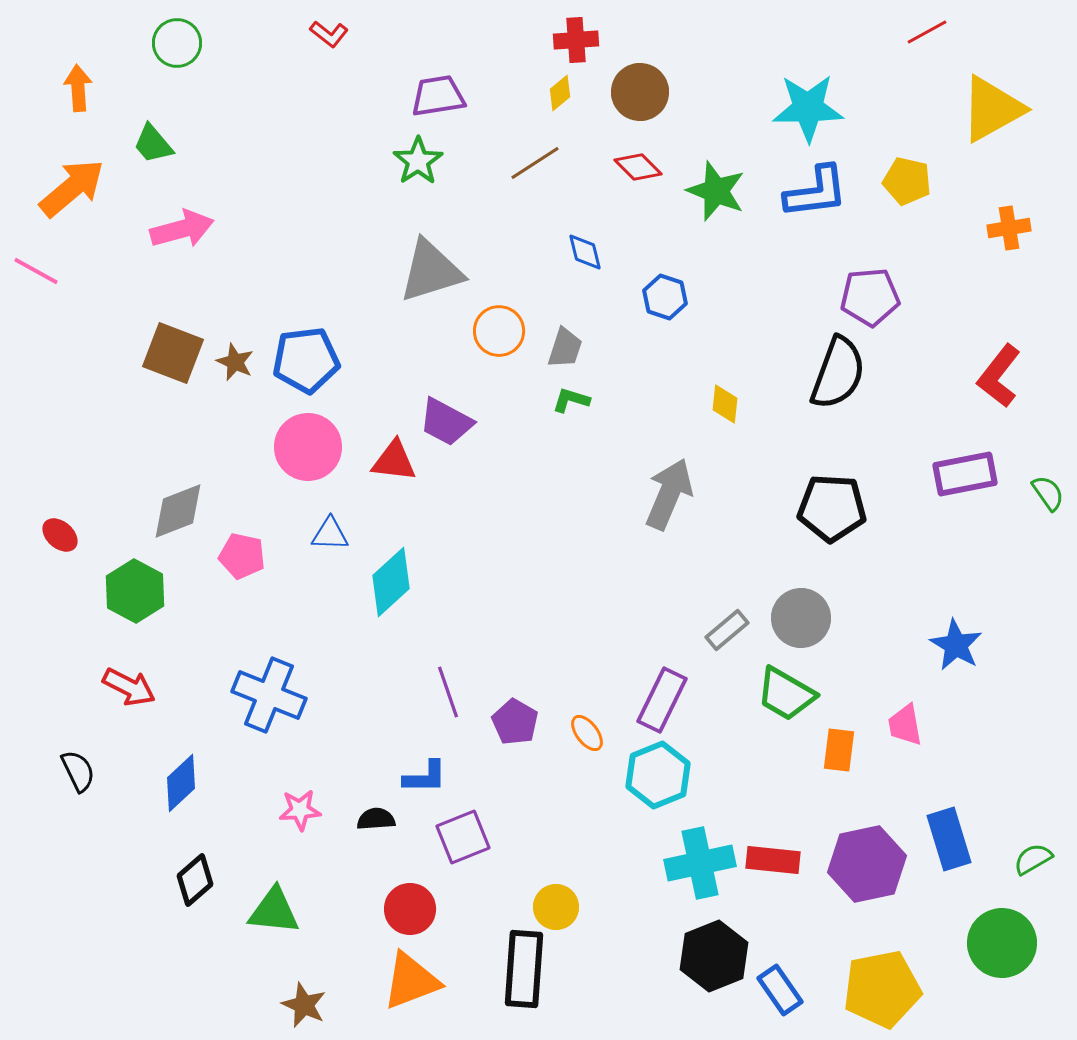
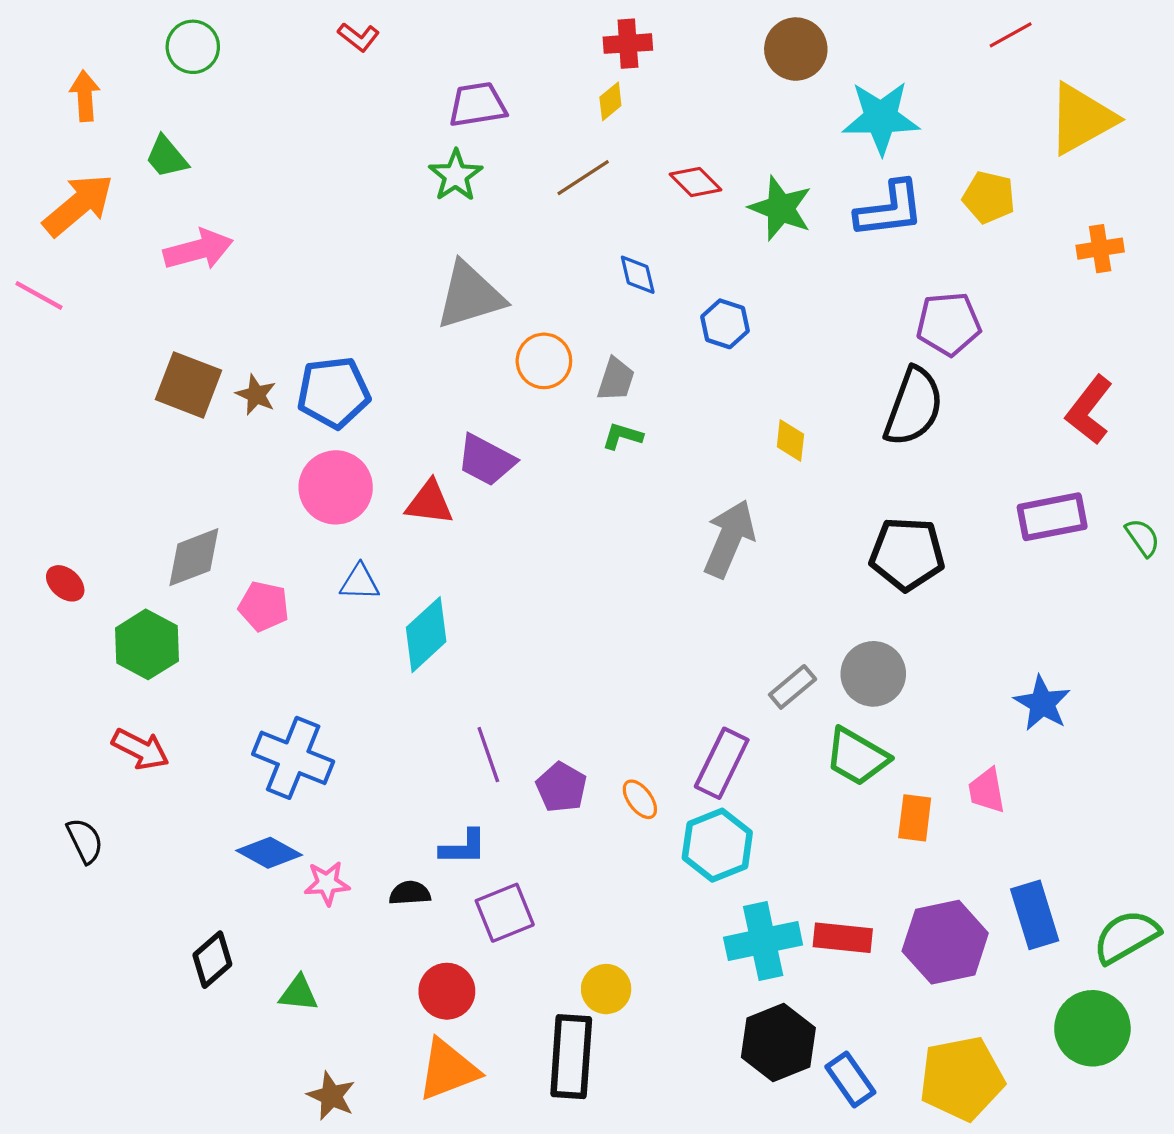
brown circle: (640, 92) -> (796, 49), moved
blue diamond: (181, 783) -> (269, 853), moved, turned 72
green semicircle: (1033, 859) -> (1126, 937), size x1.6
green triangle: (274, 911) -> (299, 993), size x0.7

